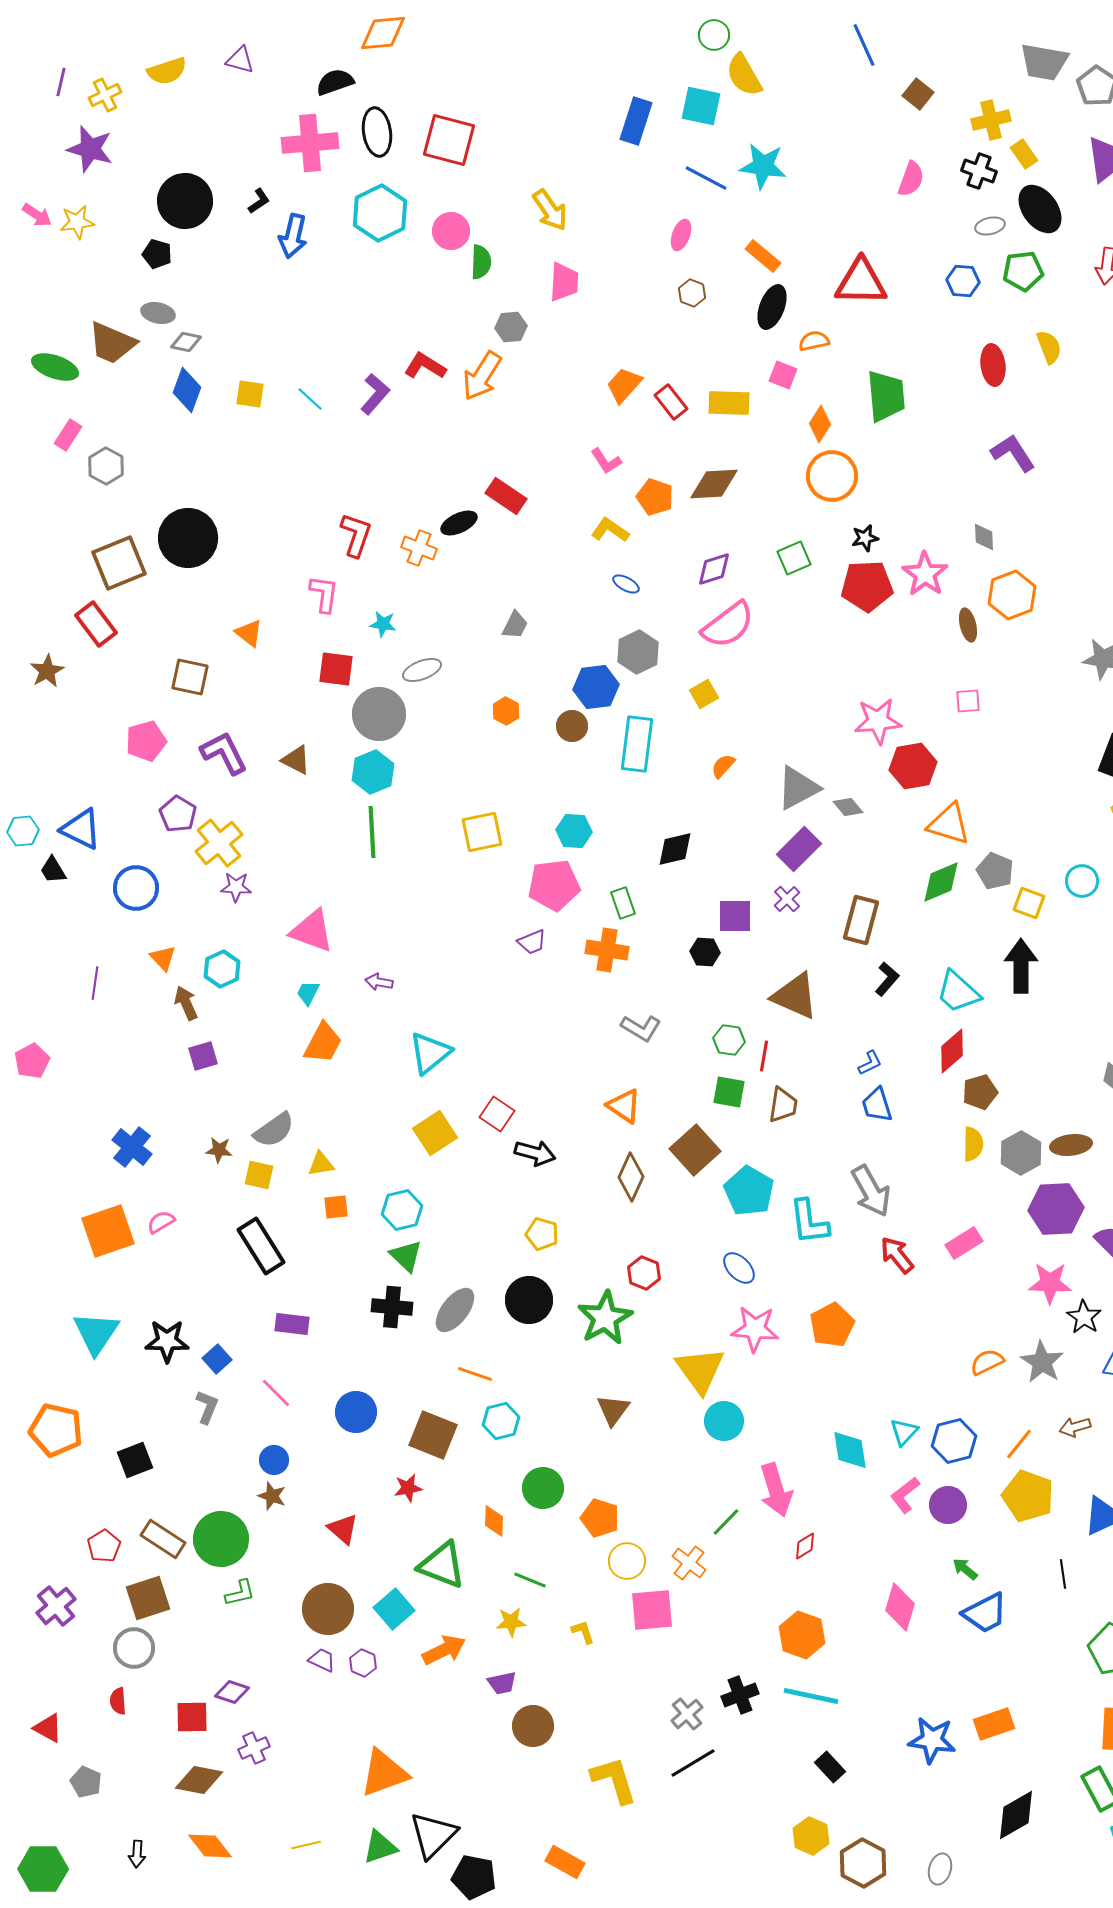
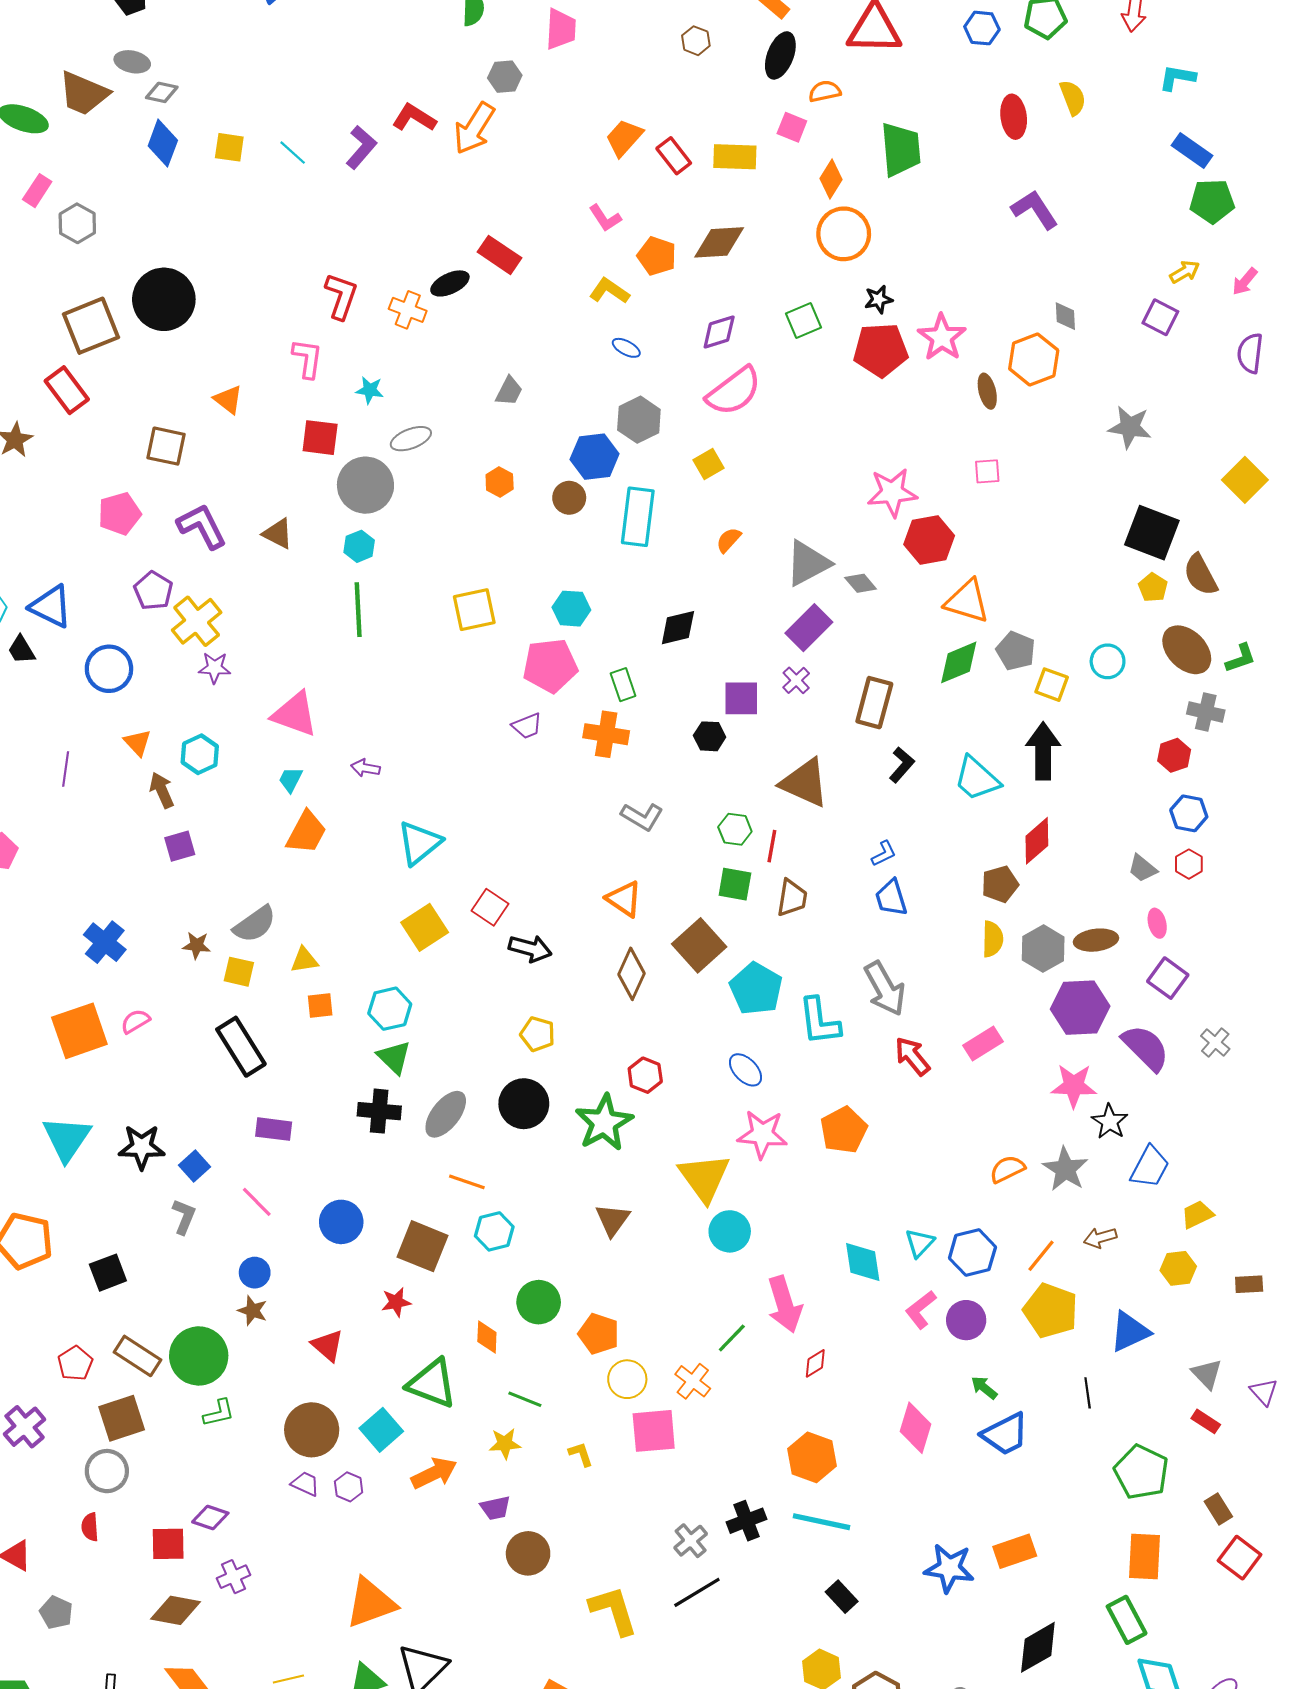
gray diamond: (984, 537) -> (1065, 316), moved
cyan hexagon: (373, 772) -> (359, 546), size x0.7
red diamond: (952, 1051) -> (1037, 841), moved

